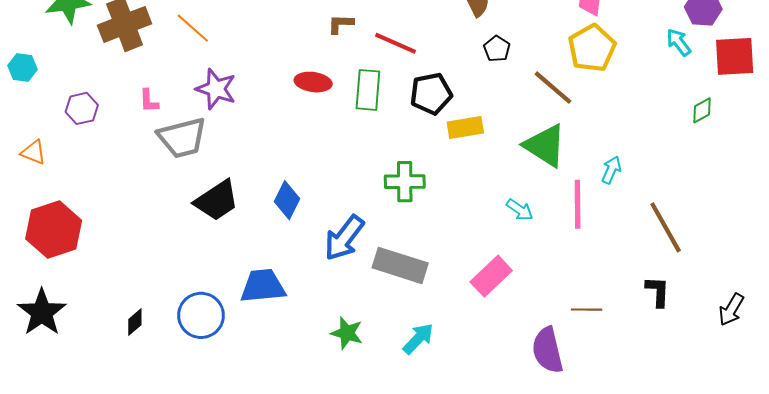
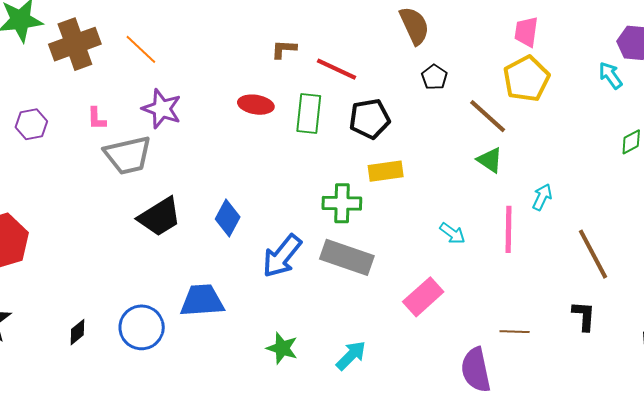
yellow rectangle: (465, 127) -> (386, 171), moved
green triangle: (545, 146) -> (490, 160), moved, size x0.6
gray rectangle: (400, 265) -> (347, 257), moved

